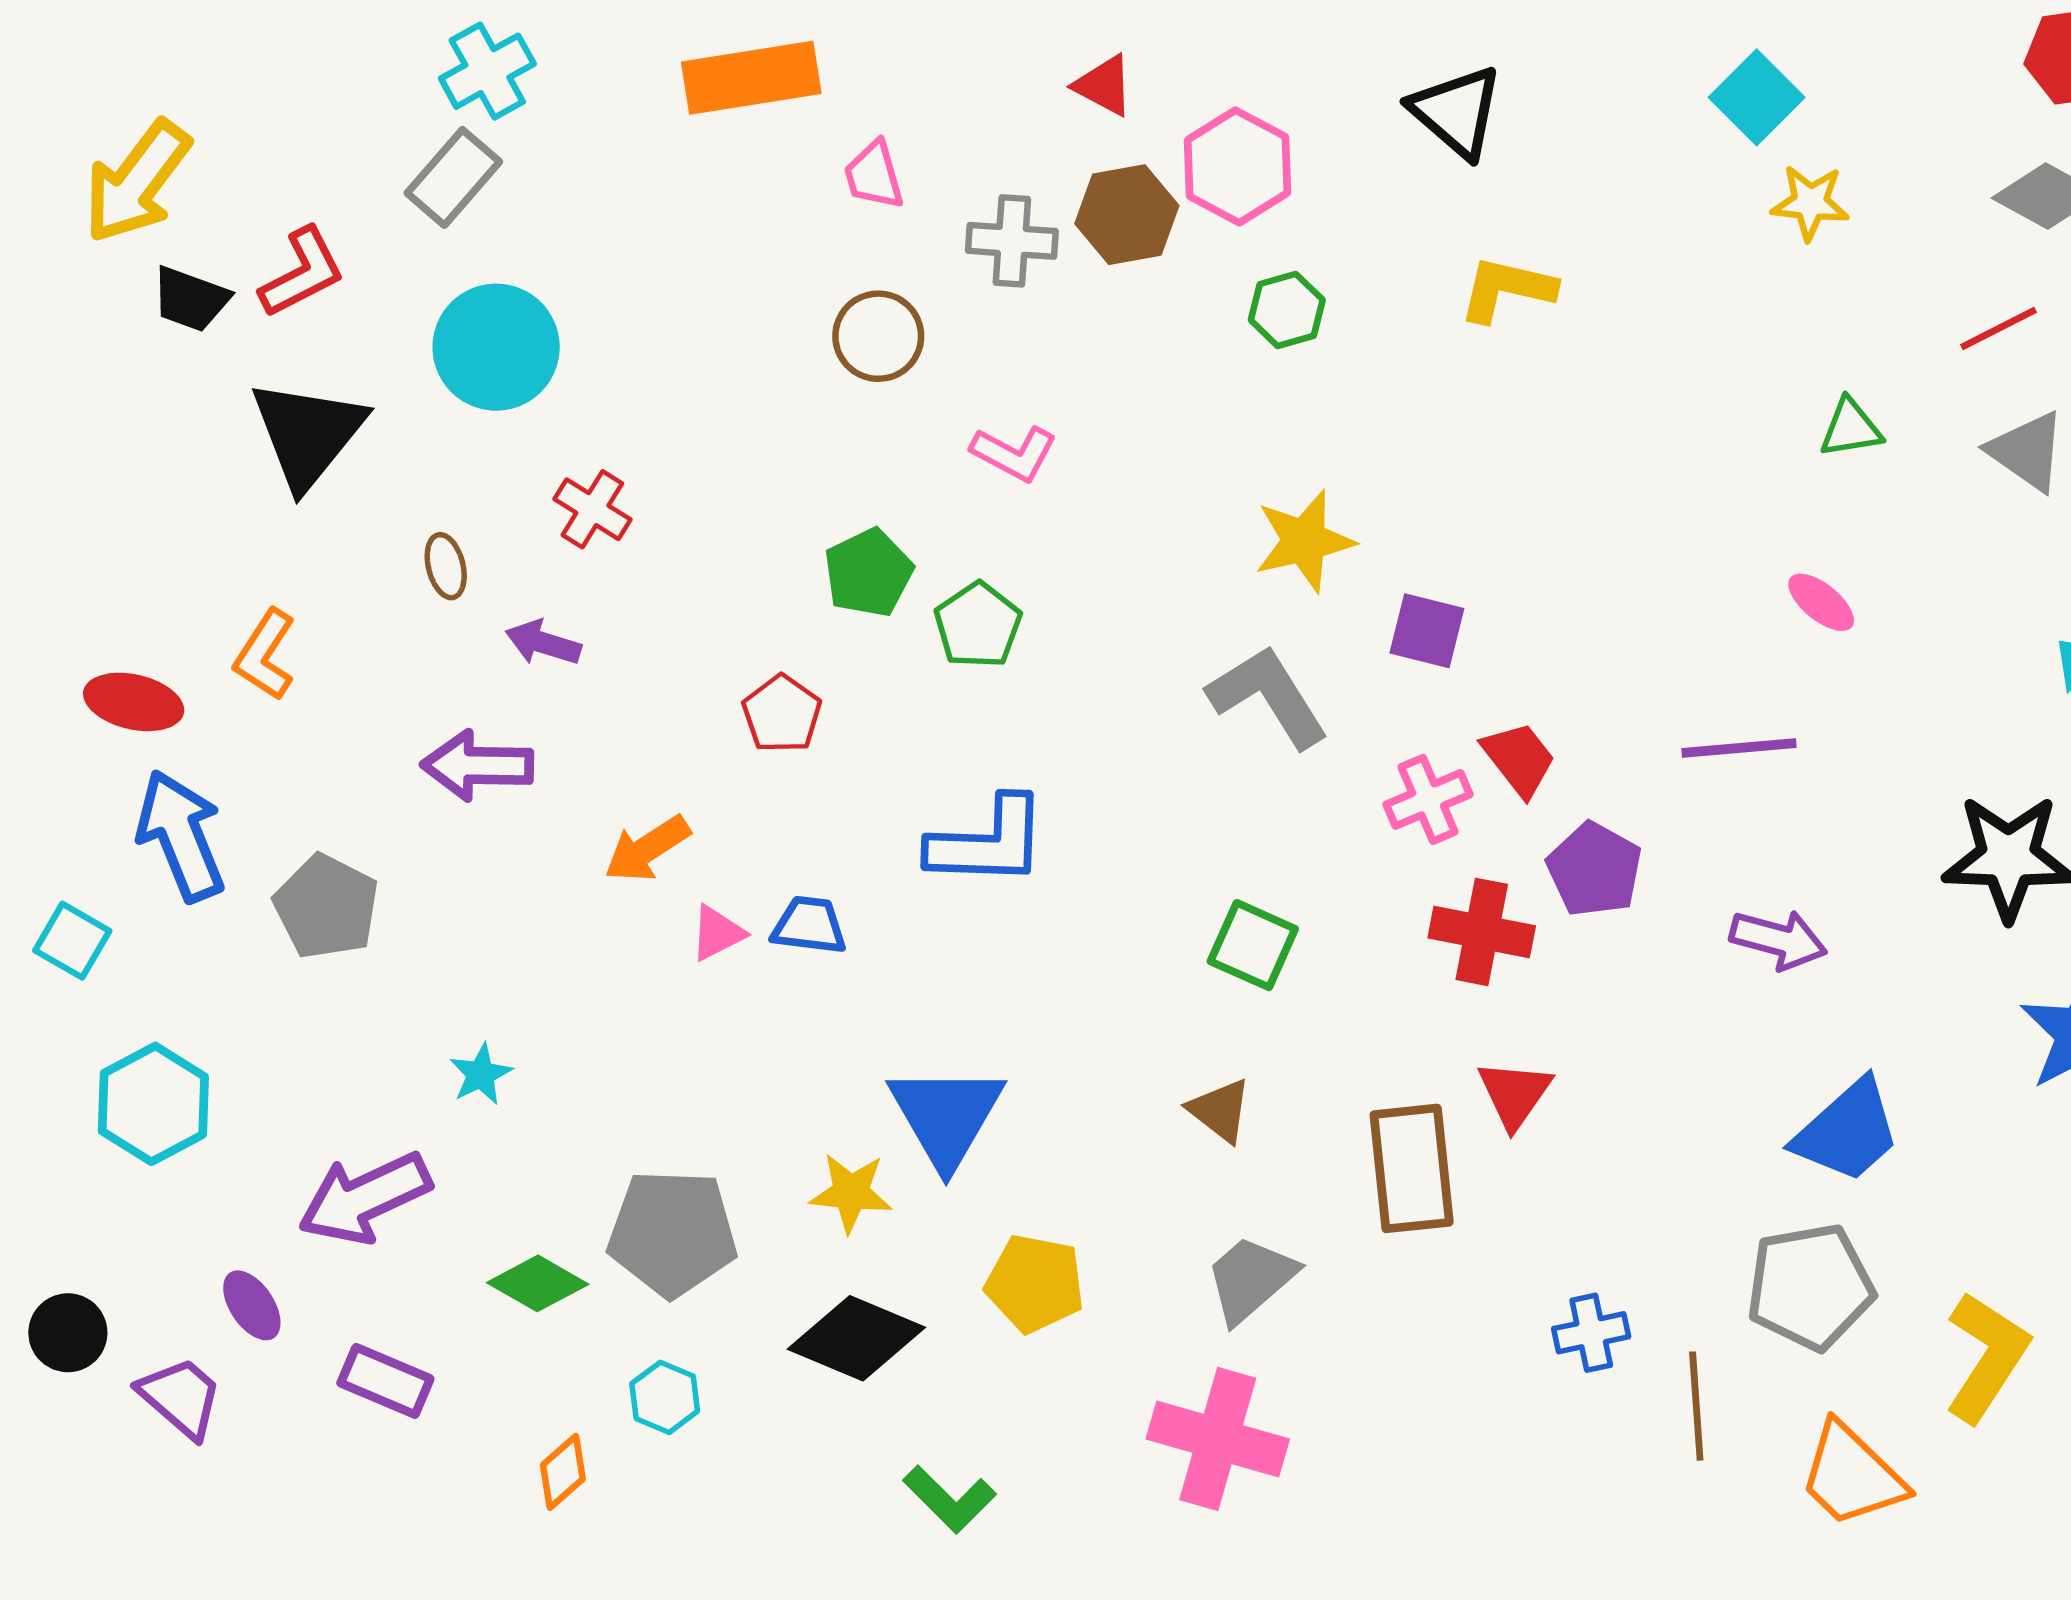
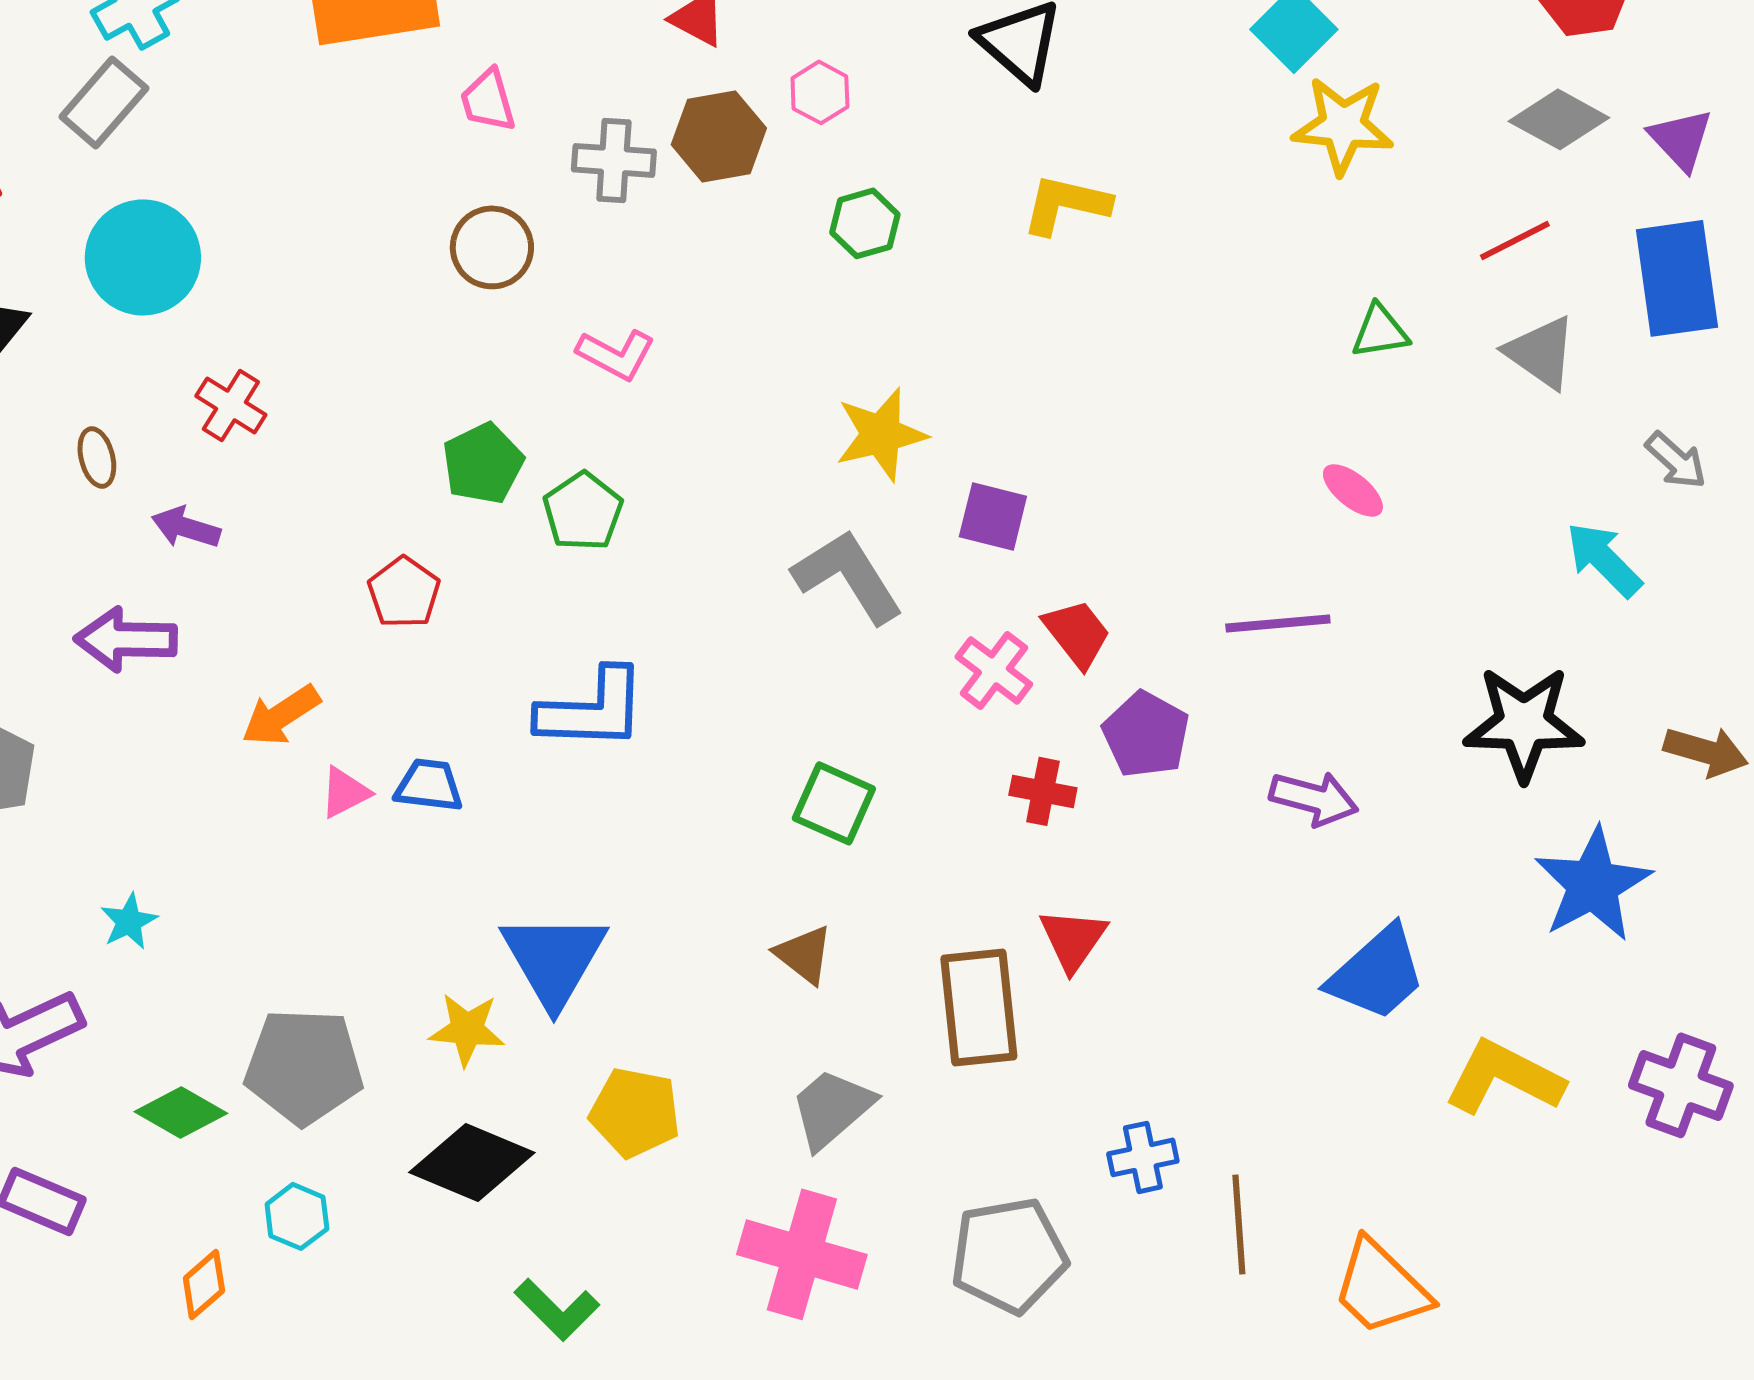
pink hexagon: (1237, 166) -> (820, 92), size x0.6
yellow star: (1810, 203) -> (1343, 125), size x1.4
pink cross: (1428, 799) -> (994, 670), turned -30
red cross: (1482, 932) -> (1043, 791), size x0.7
gray pentagon: (1810, 1287) -> (1009, 1255), moved
yellow L-shape: (1987, 1357) -> (1504, 1077), moved, turned -96

